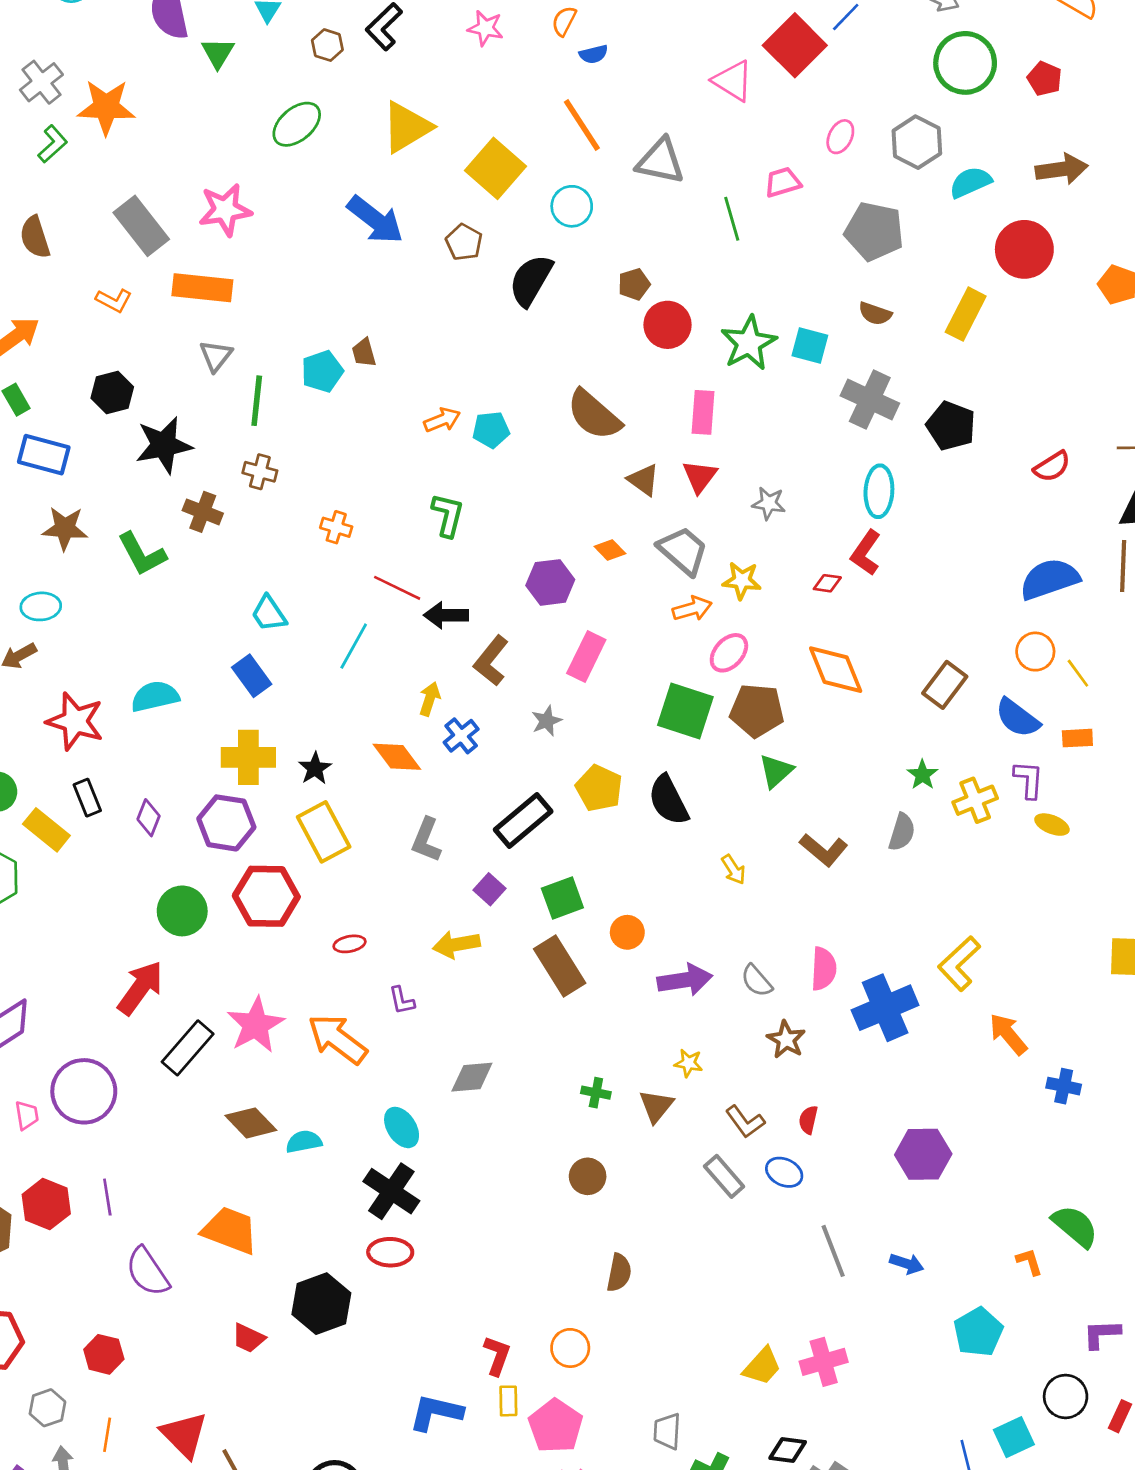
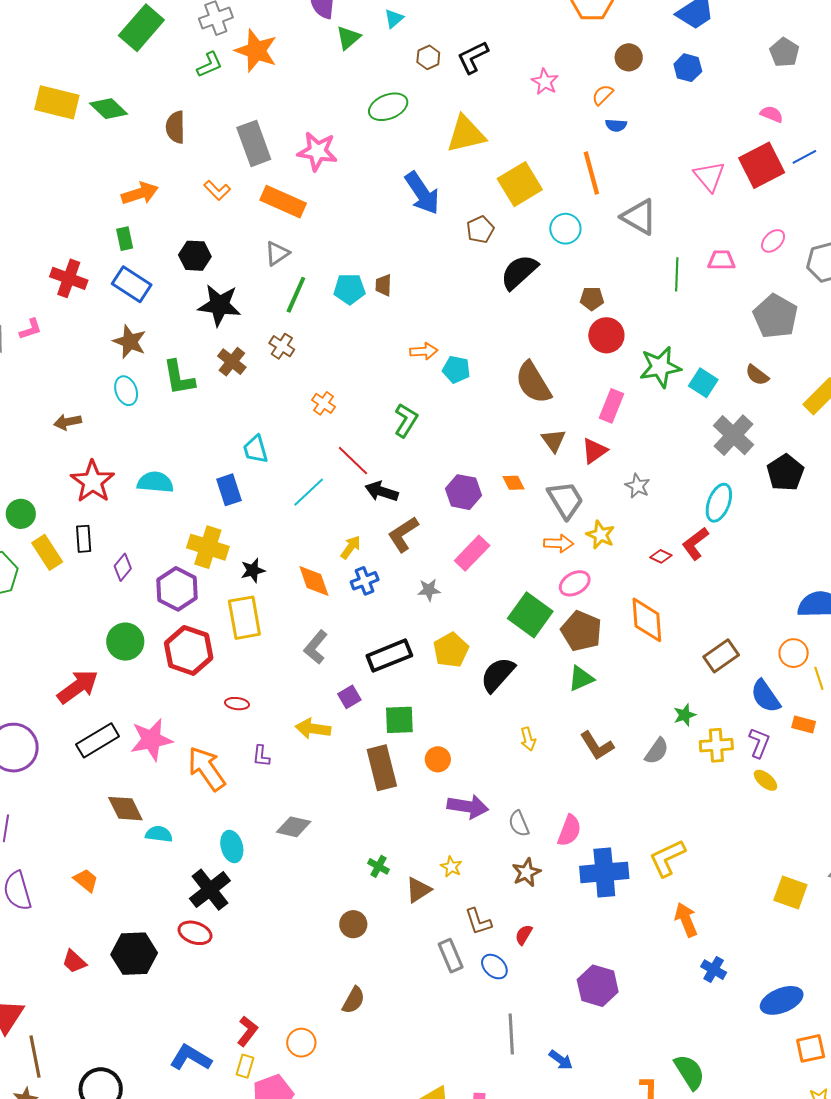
cyan ellipse: (41, 606) -> (126, 391), moved, turned 56
black semicircle: (669, 800) -> (498, 675), turned 51
orange trapezoid: (230, 1230) -> (86, 880), size x0.6

